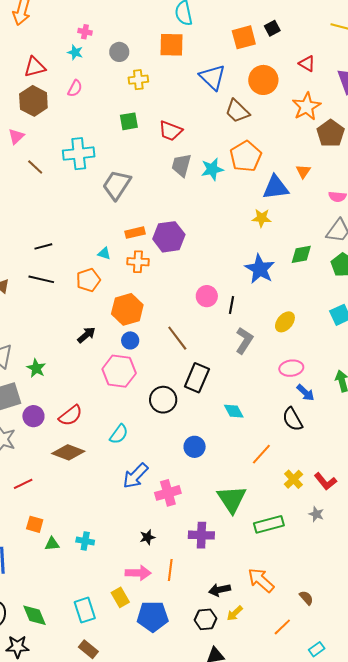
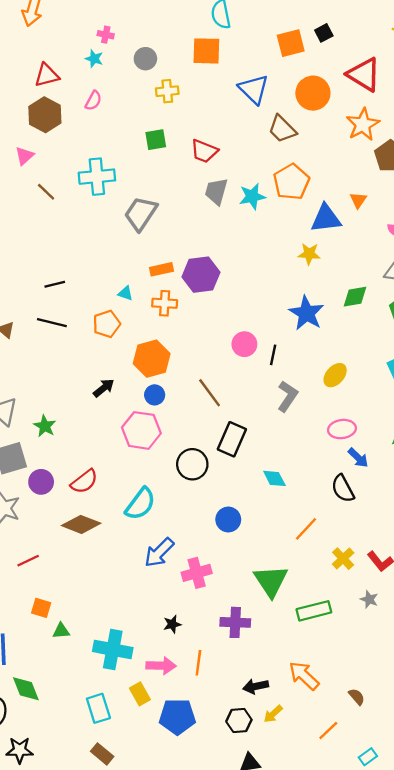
red triangle: (307, 63) -> (364, 74), size x1.8
cyan semicircle: (119, 434) -> (140, 504), size x1.4
cyan cross: (85, 541) -> (113, 650), moved, size x1.8
green diamond: (35, 615) -> (26, 689), moved

